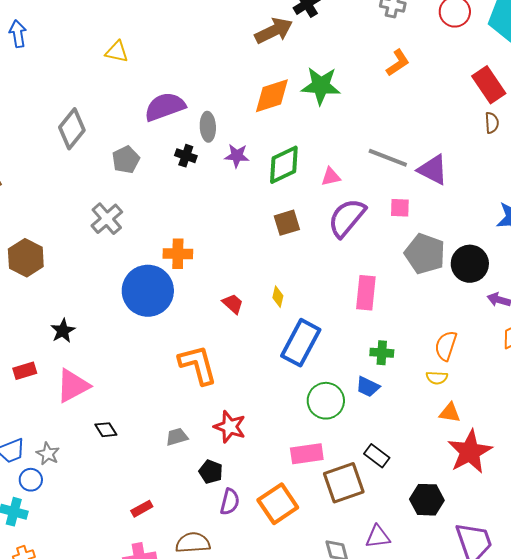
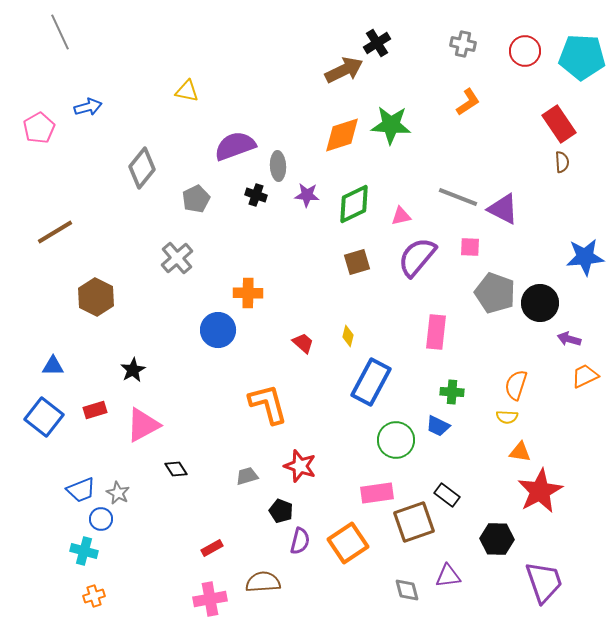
blue arrow: (18, 34) -> (88, 107), moved, turned 84
blue circle: (148, 291) -> (218, 330), size x0.7

